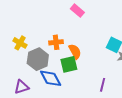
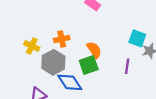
orange cross: (56, 42) -> (62, 39), moved
purple line: (103, 85) -> (127, 66), moved

